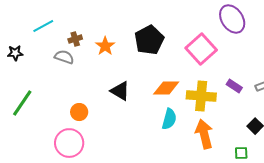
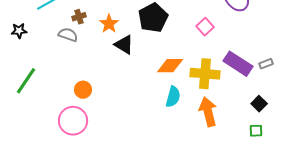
pink square: (201, 49) -> (205, 27), size x0.6
purple rectangle: (234, 86) -> (238, 64), size x1.8
black triangle: (120, 91) -> (124, 45), moved
green square: (241, 153) -> (256, 131), moved

